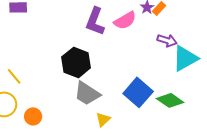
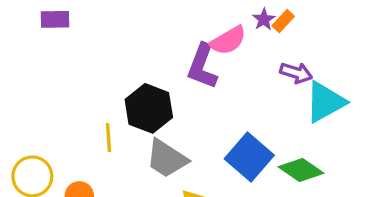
purple L-shape: (95, 21) -> (202, 66), moved
yellow line: (14, 76) -> (108, 138), moved, turned 36

